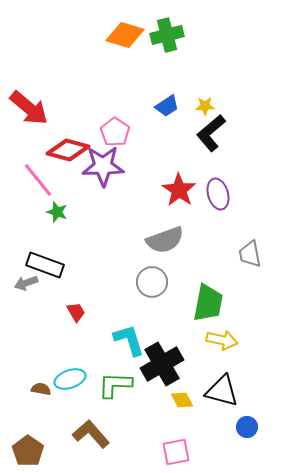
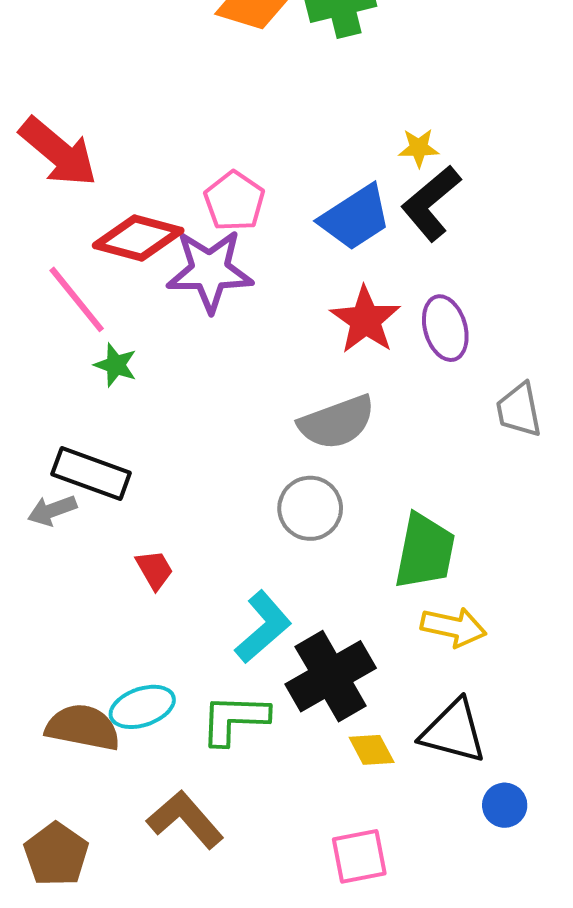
blue trapezoid: (167, 106) -> (355, 218), moved, size x1.5
gray trapezoid: (250, 254) -> (519, 410), moved
cyan L-shape: (129, 340) -> (263, 627), turned 66
brown semicircle: (41, 389) -> (83, 727), size x1.8

